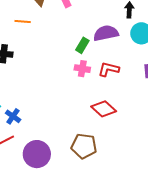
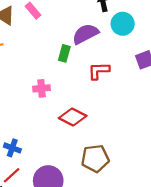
pink cross: (82, 69) -> (41, 88), moved
red diamond: (104, 109) -> (73, 117), moved

